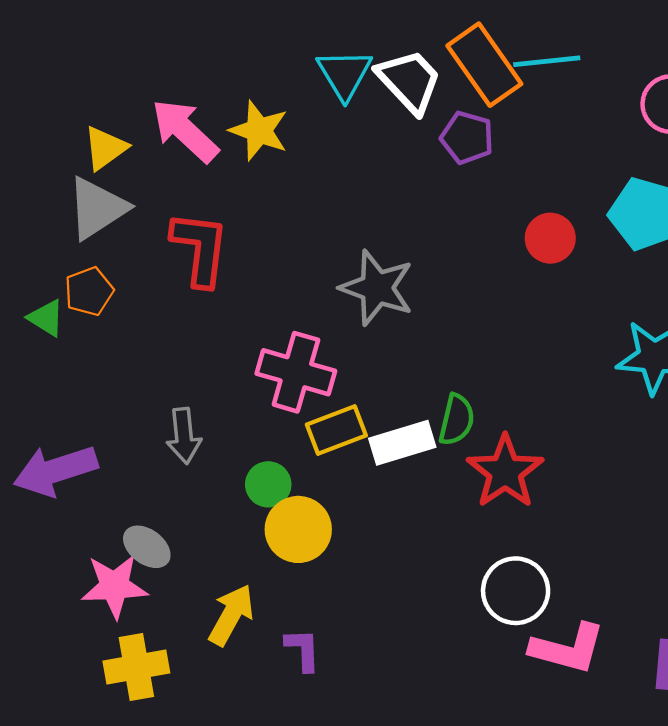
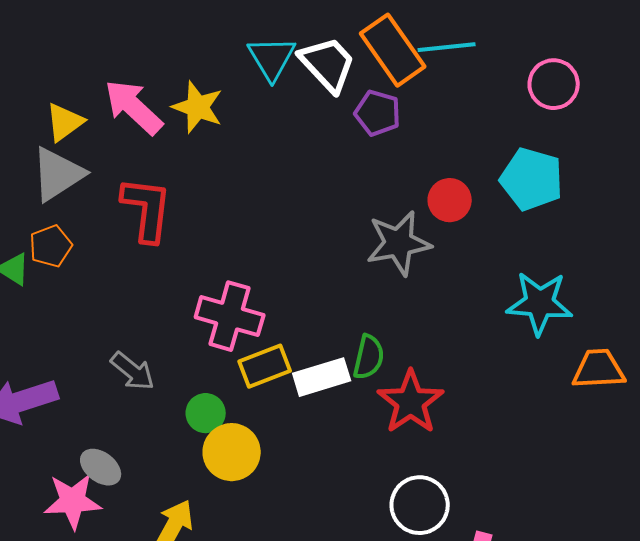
gray star: (377, 288) -> (399, 243), moved, turned -30
gray arrow: (184, 436) -> (133, 371), turned -45

